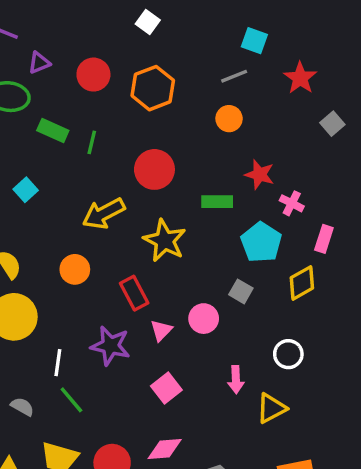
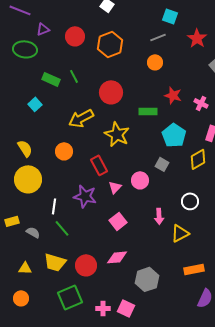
green rectangle: (53, 130) -> (51, 79), moved
green line: (92, 142) -> (74, 76), turned -40
pink cross: (292, 203) -> (201, 103), moved

